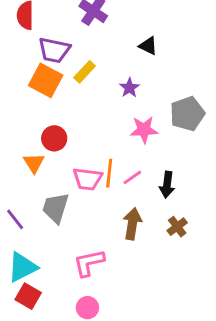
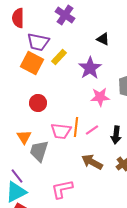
purple star: (129, 88) -> (90, 68), size x1.6
orange triangle: (34, 163) -> (24, 137), moved
purple line: (15, 219) -> (17, 176), moved
brown arrow: (132, 224) -> (92, 162), turned -70

